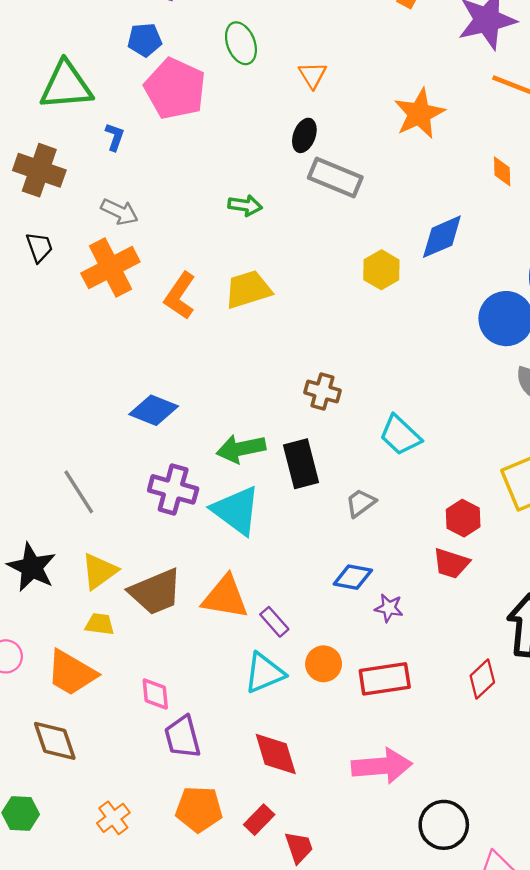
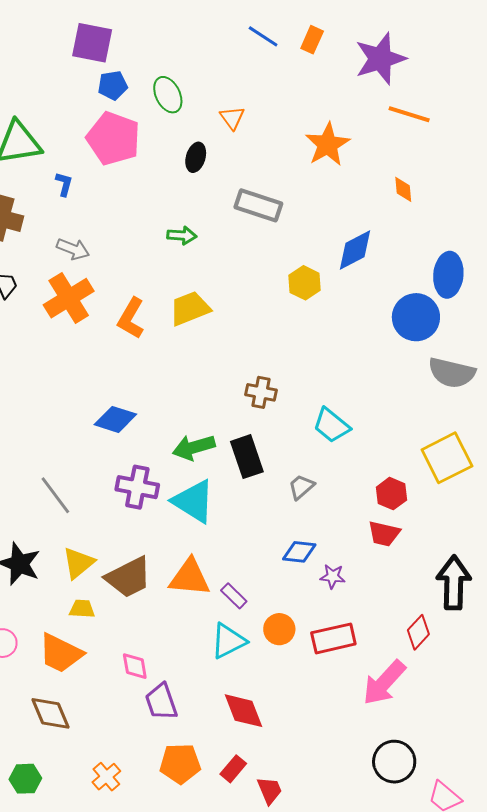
blue pentagon: (145, 40) -> (113, 85), moved
black ellipse: (304, 135) -> (196, 157), moved
pink arrow: (382, 766) -> (384, 683), moved, turned 141

